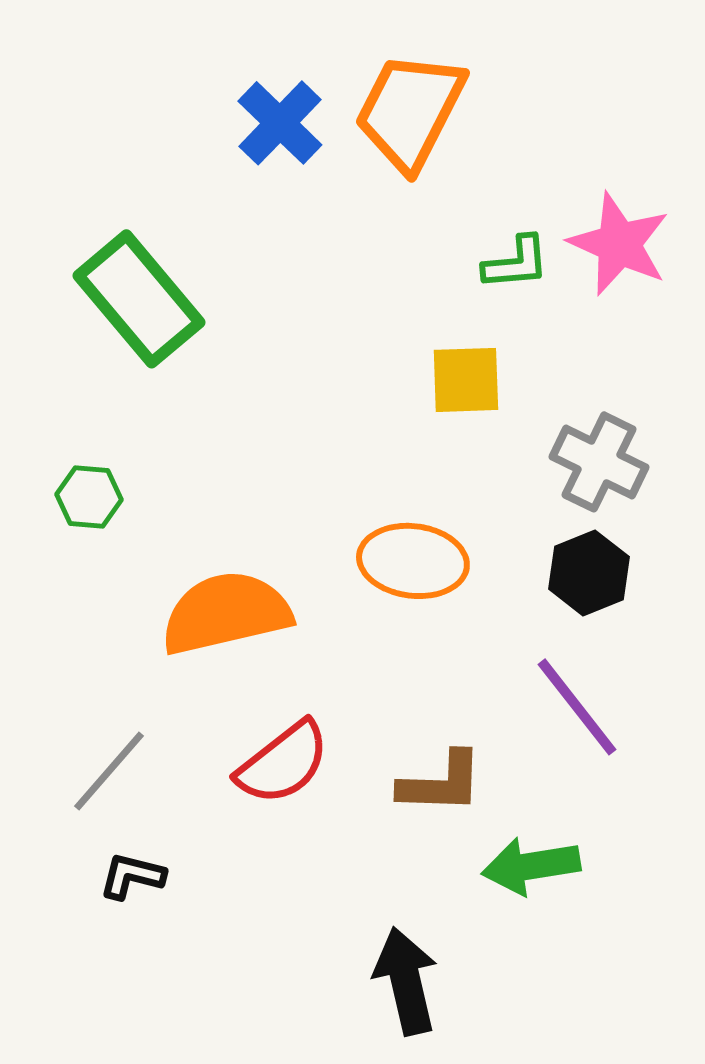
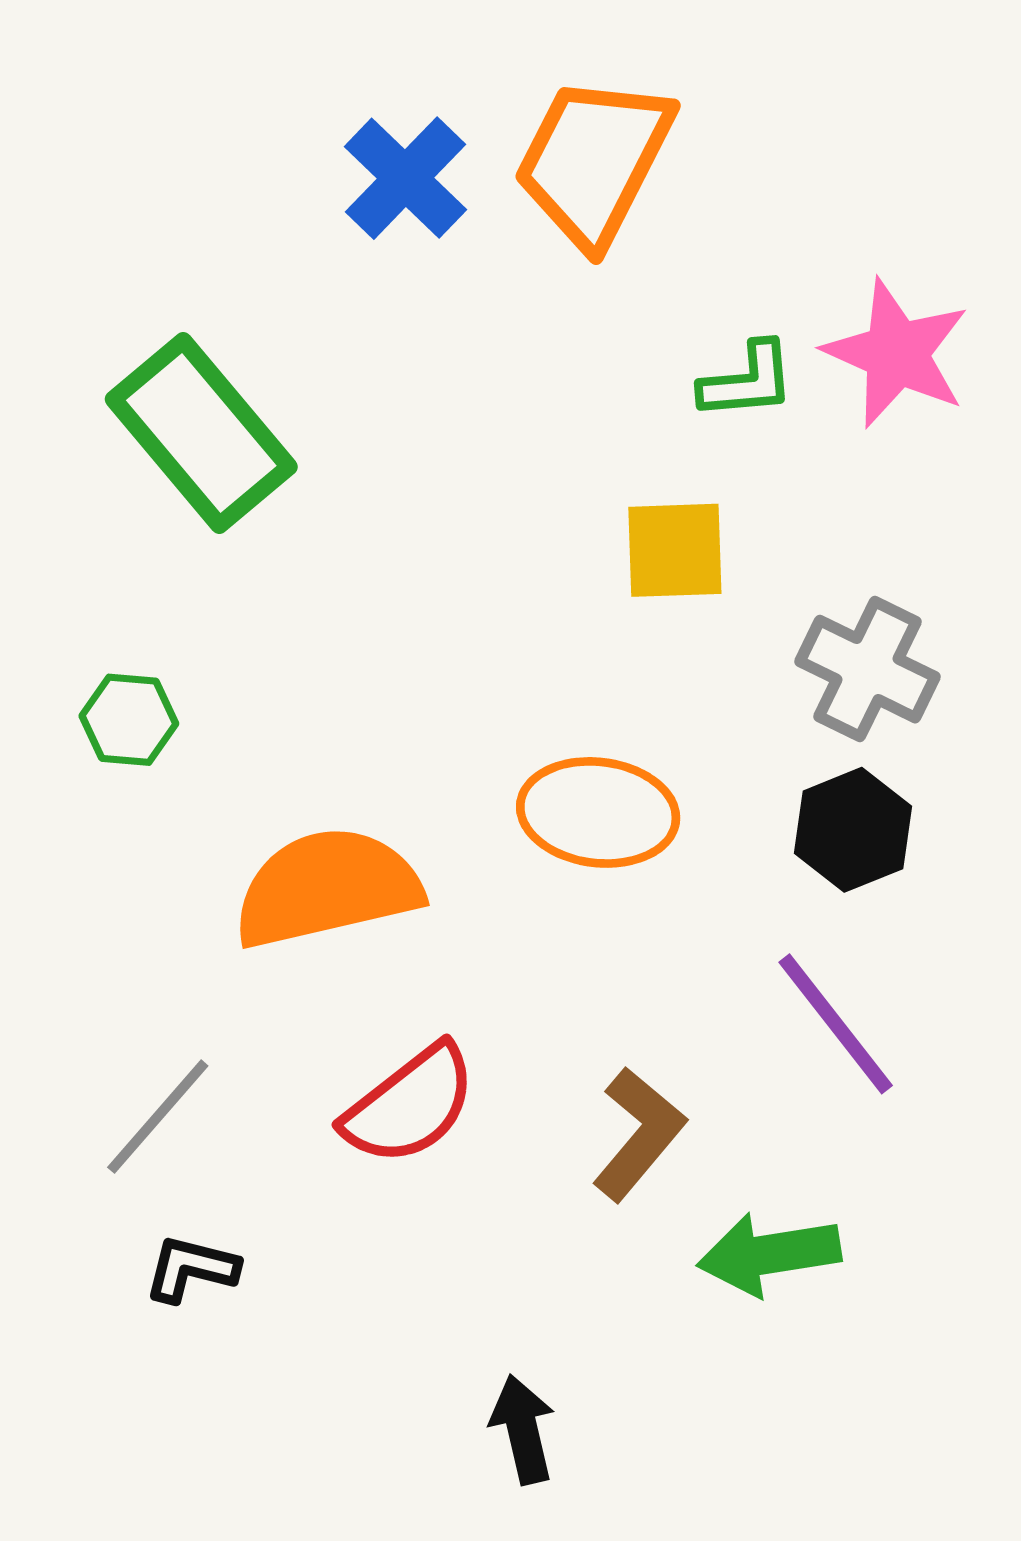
brown L-shape: (441, 783) -> (639, 1134), turned -52
black arrow: (406, 981) -> (523, 1429), moved, size x0.7

